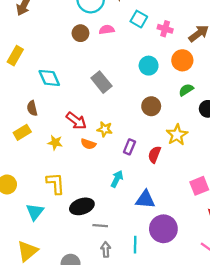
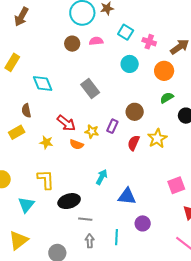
cyan circle: (149, 66) -> (130, 64), moved
purple rectangle: (129, 147) -> (112, 126), moved
red semicircle: (154, 155) -> (134, 143), moved
purple circle: (163, 229) -> (143, 223), size x0.6

